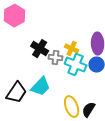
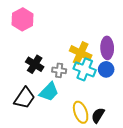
black cross: (40, 49) -> (35, 64), moved
yellow cross: (72, 49) -> (81, 53), size x1.5
gray cross: (56, 58) -> (59, 70), moved

